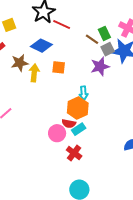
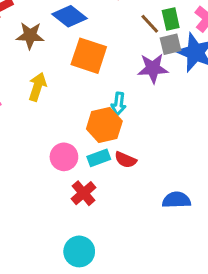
orange square: (59, 67) -> (89, 56), size x1.6
yellow arrow: (34, 73) -> (37, 87), moved
red semicircle: (69, 123) -> (126, 160), moved

